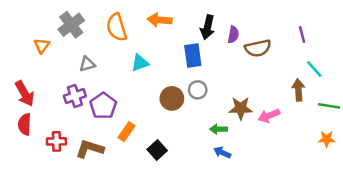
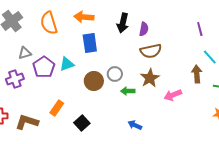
brown semicircle: (258, 48) -> (151, 51), moved
blue rectangle: (193, 55) -> (90, 43), moved
cyan triangle: (140, 63) -> (67, 64), moved
purple pentagon: (103, 106) -> (44, 67), moved
brown star: (241, 108) -> (150, 78), moved, turned -30
green arrow: (219, 129) -> (128, 91), moved

